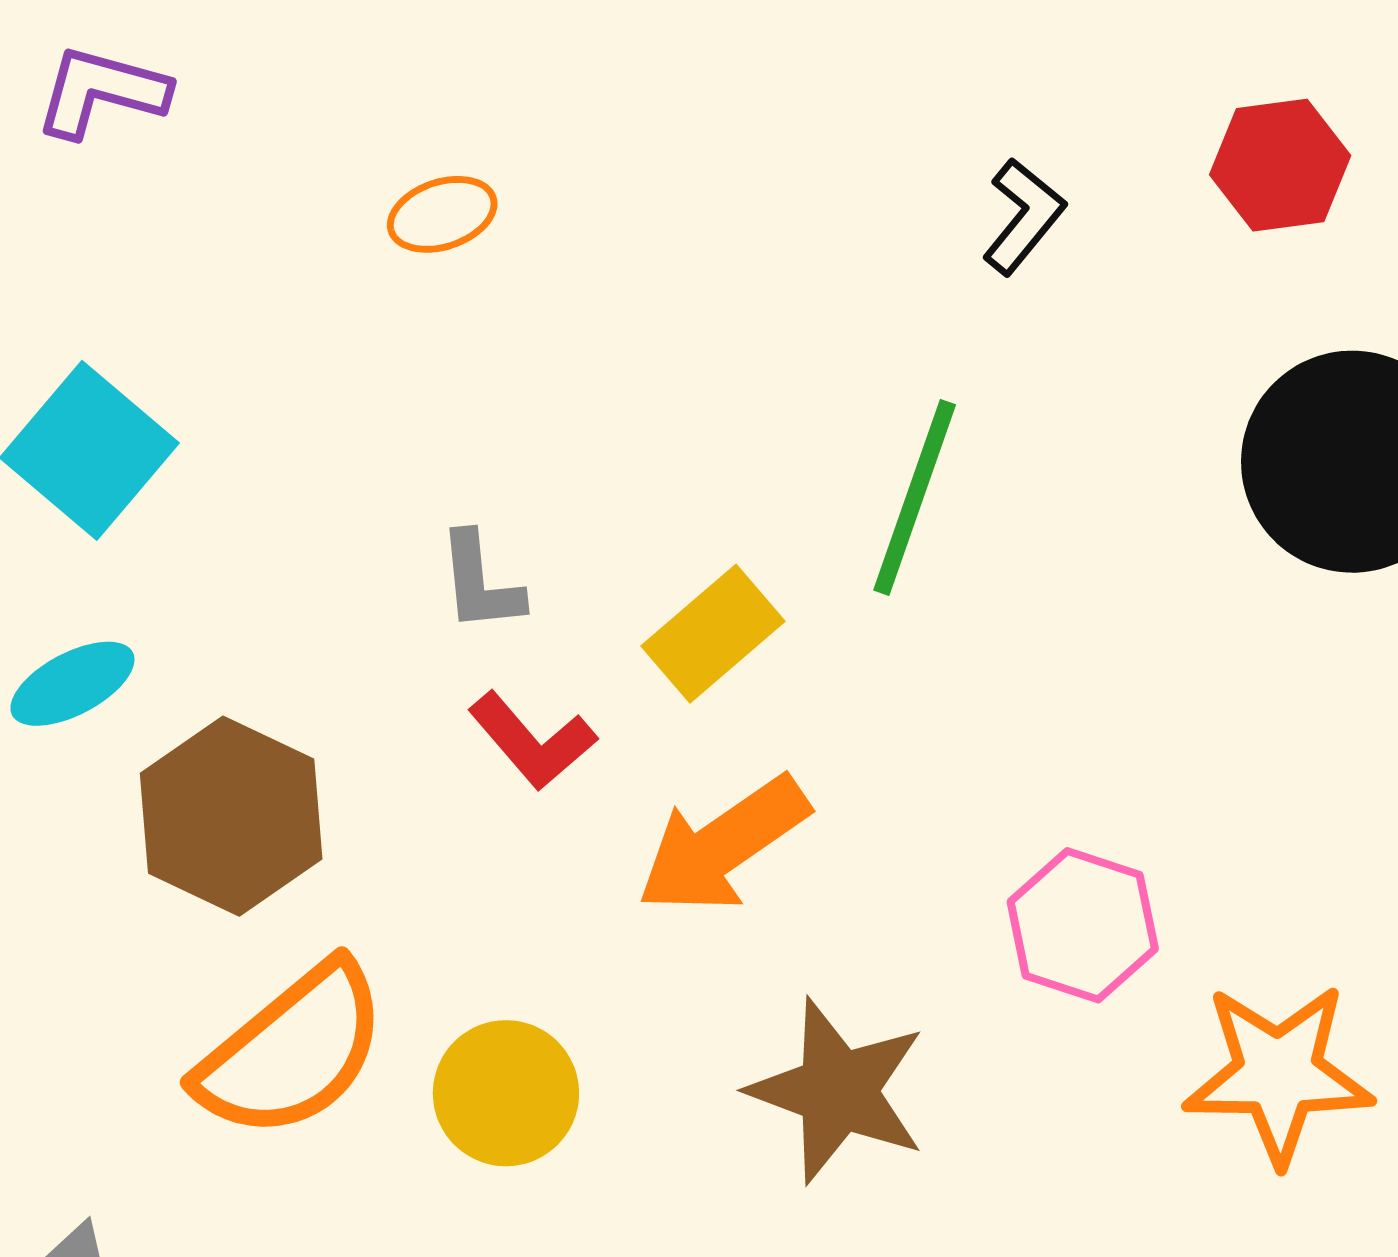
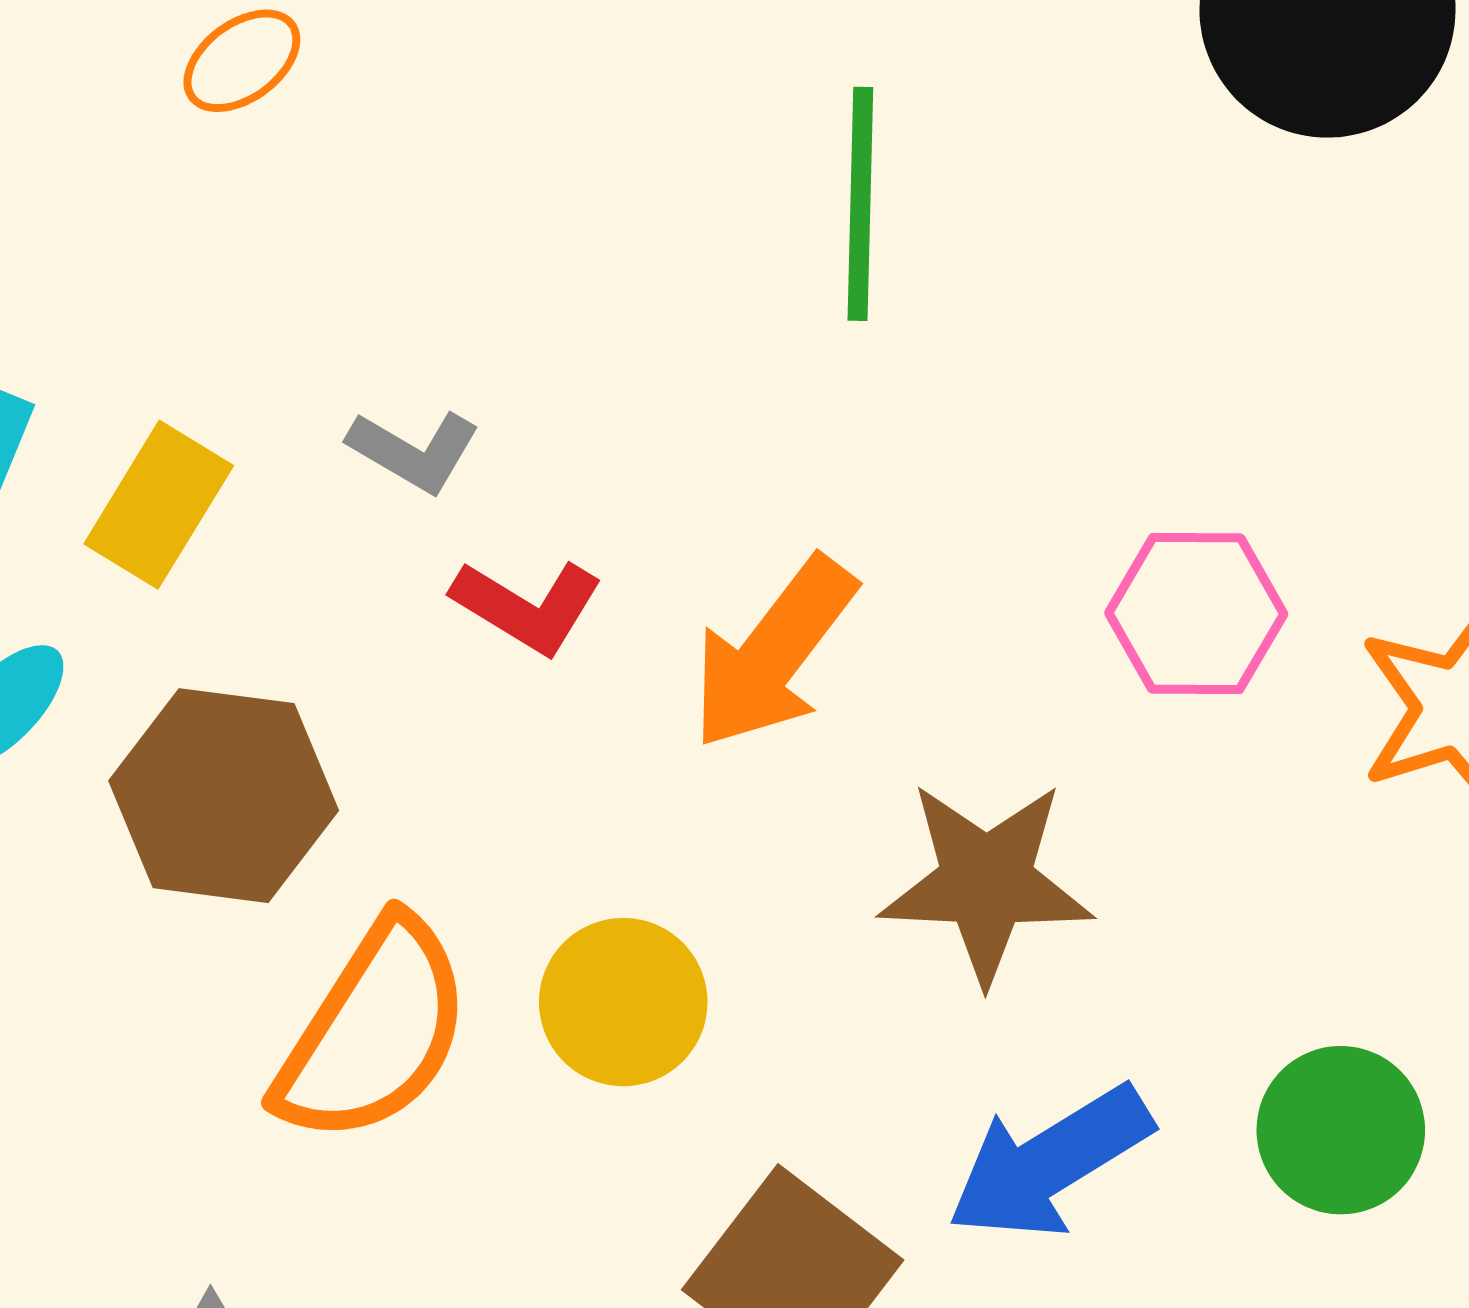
gray L-shape: (480, 582) -> (414, 451), turned -36
yellow rectangle: (713, 634) -> (159, 505), moved

